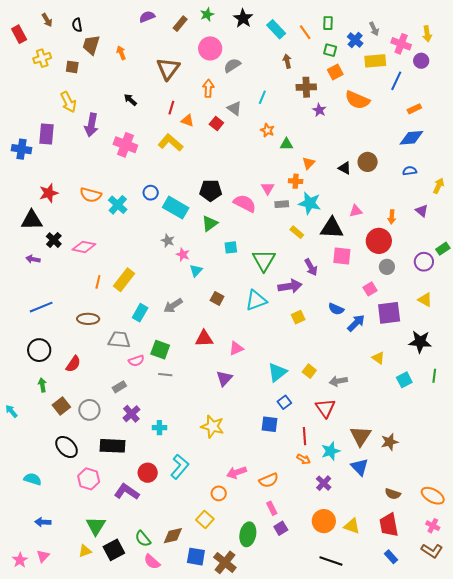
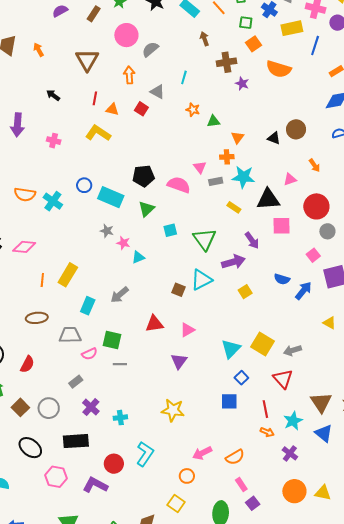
pink cross: (125, 145) -> (54, 141), size x0.6
orange arrow: (392, 217) -> (314, 165), moved, turned -32
cyan triangle: (196, 271) -> (138, 257), turned 32
brown square: (217, 298) -> (178, 290), moved
yellow square: (309, 371) -> (263, 344), size x1.6

